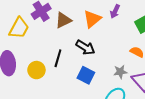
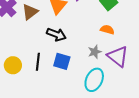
black line: (58, 58) -> (38, 62), moved

